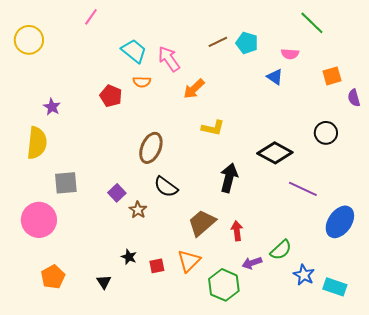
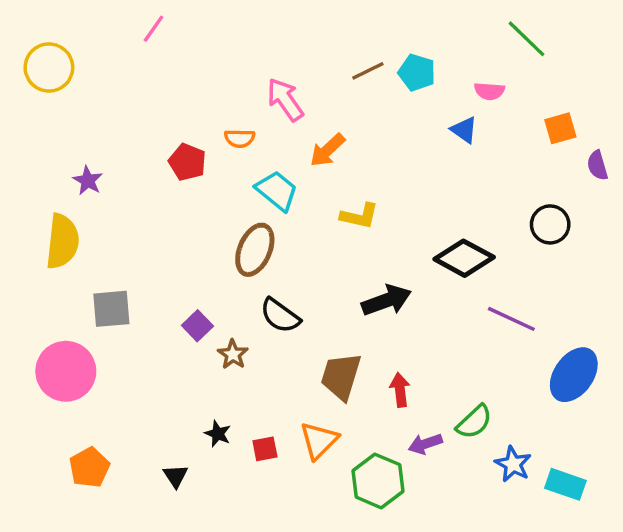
cyan trapezoid: (134, 51) -> (277, 191), moved
black arrow: (229, 178) -> (386, 300), turned 56
brown trapezoid: (202, 223) -> (341, 376), turned -32

